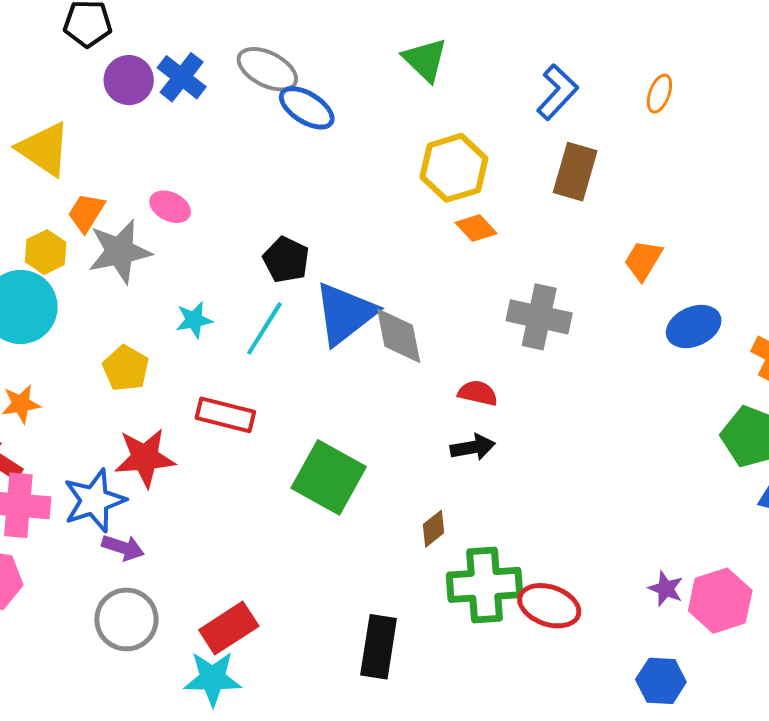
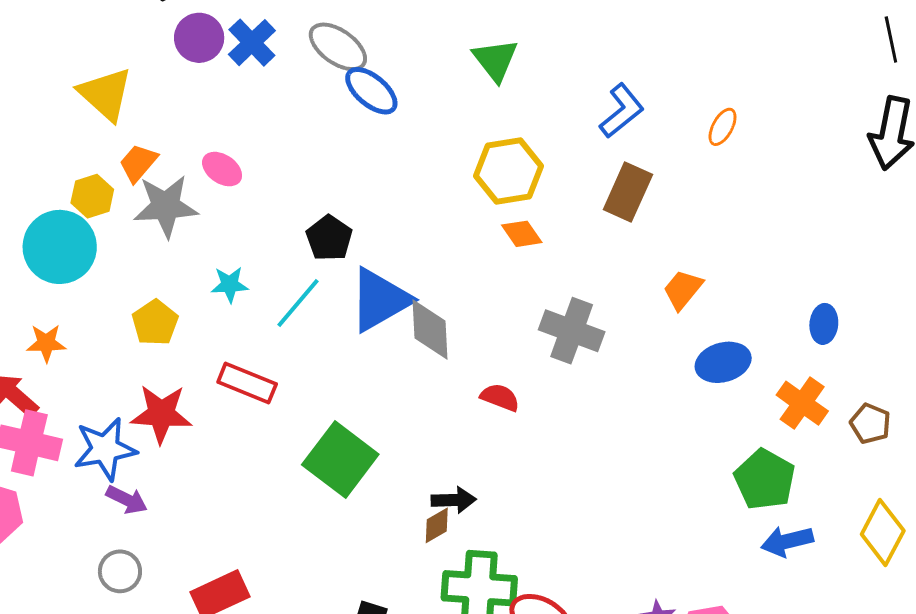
black arrow: (473, 447) -> (454, 500), moved
gray circle: (126, 619) -> (120, 571), size x0.7

